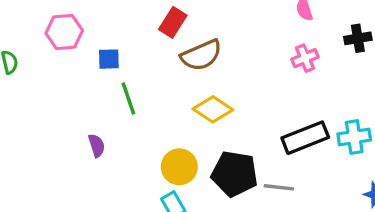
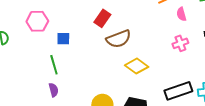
green line: (128, 98) -> (54, 65), moved
yellow diamond: (213, 109) -> (137, 66), moved

